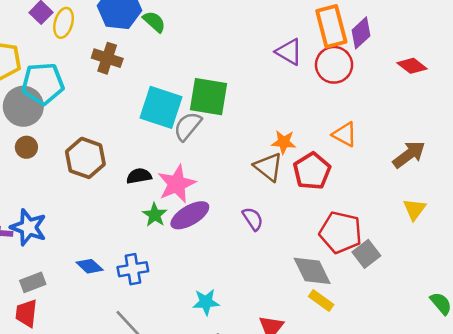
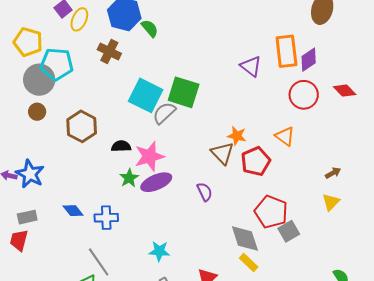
red circle: (334, 65) -> (304, 95), moved
brown arrow: (409, 154) -> (333, 173), moved, size x0.6

